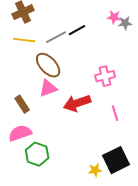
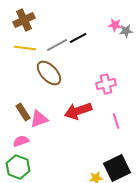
pink triangle: (48, 88) -> (39, 119), moved
pink semicircle: (20, 133) -> (21, 141), size x0.7
green hexagon: (37, 154) -> (18, 167), moved

